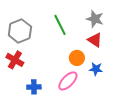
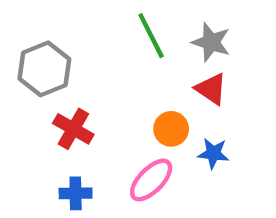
green line: (60, 25) -> (151, 36), moved
red cross: (15, 60) -> (73, 129), moved

